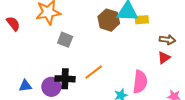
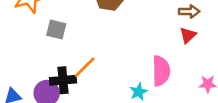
orange line: (94, 72) -> (85, 67), moved

